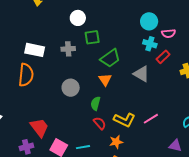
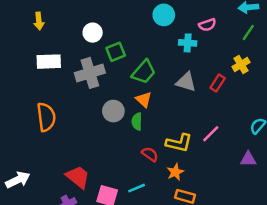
cyan circle: (149, 21) -> (164, 15), moved
gray cross: (68, 49) -> (90, 73), size x1.6
white rectangle: (35, 50) -> (49, 62), moved
red rectangle: (163, 57) -> (218, 83), moved
gray circle: (71, 88) -> (113, 111), moved
green semicircle: (96, 103) -> (137, 121), moved

